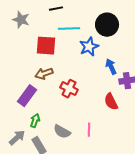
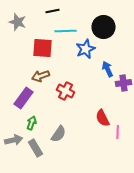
red semicircle: (111, 102) -> (103, 118), moved
pink line: (89, 130) -> (118, 132), moved
gray semicircle: (62, 132) -> (59, 134), turned -84
gray arrow: (17, 138) -> (14, 140), turned 30

